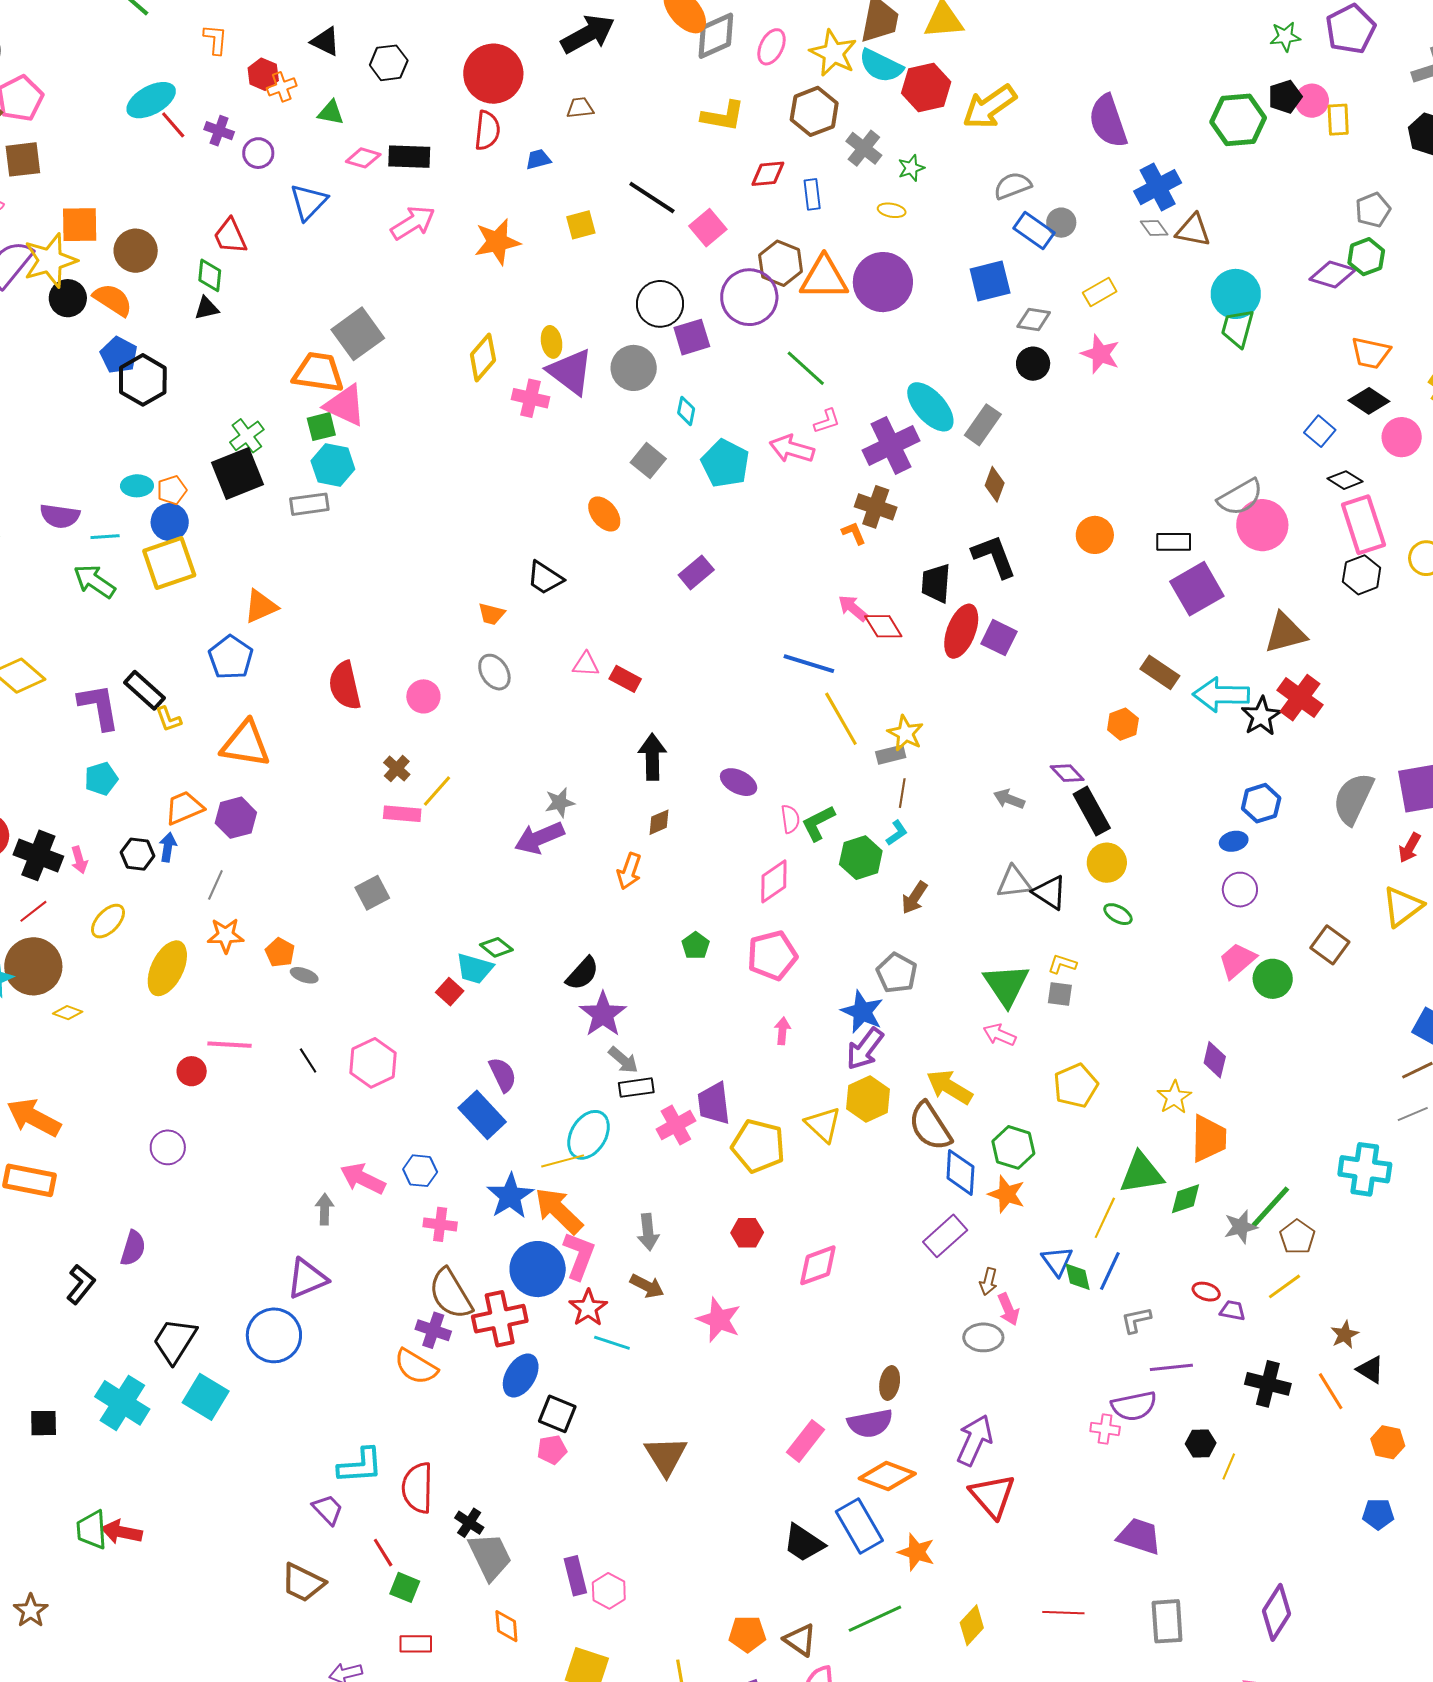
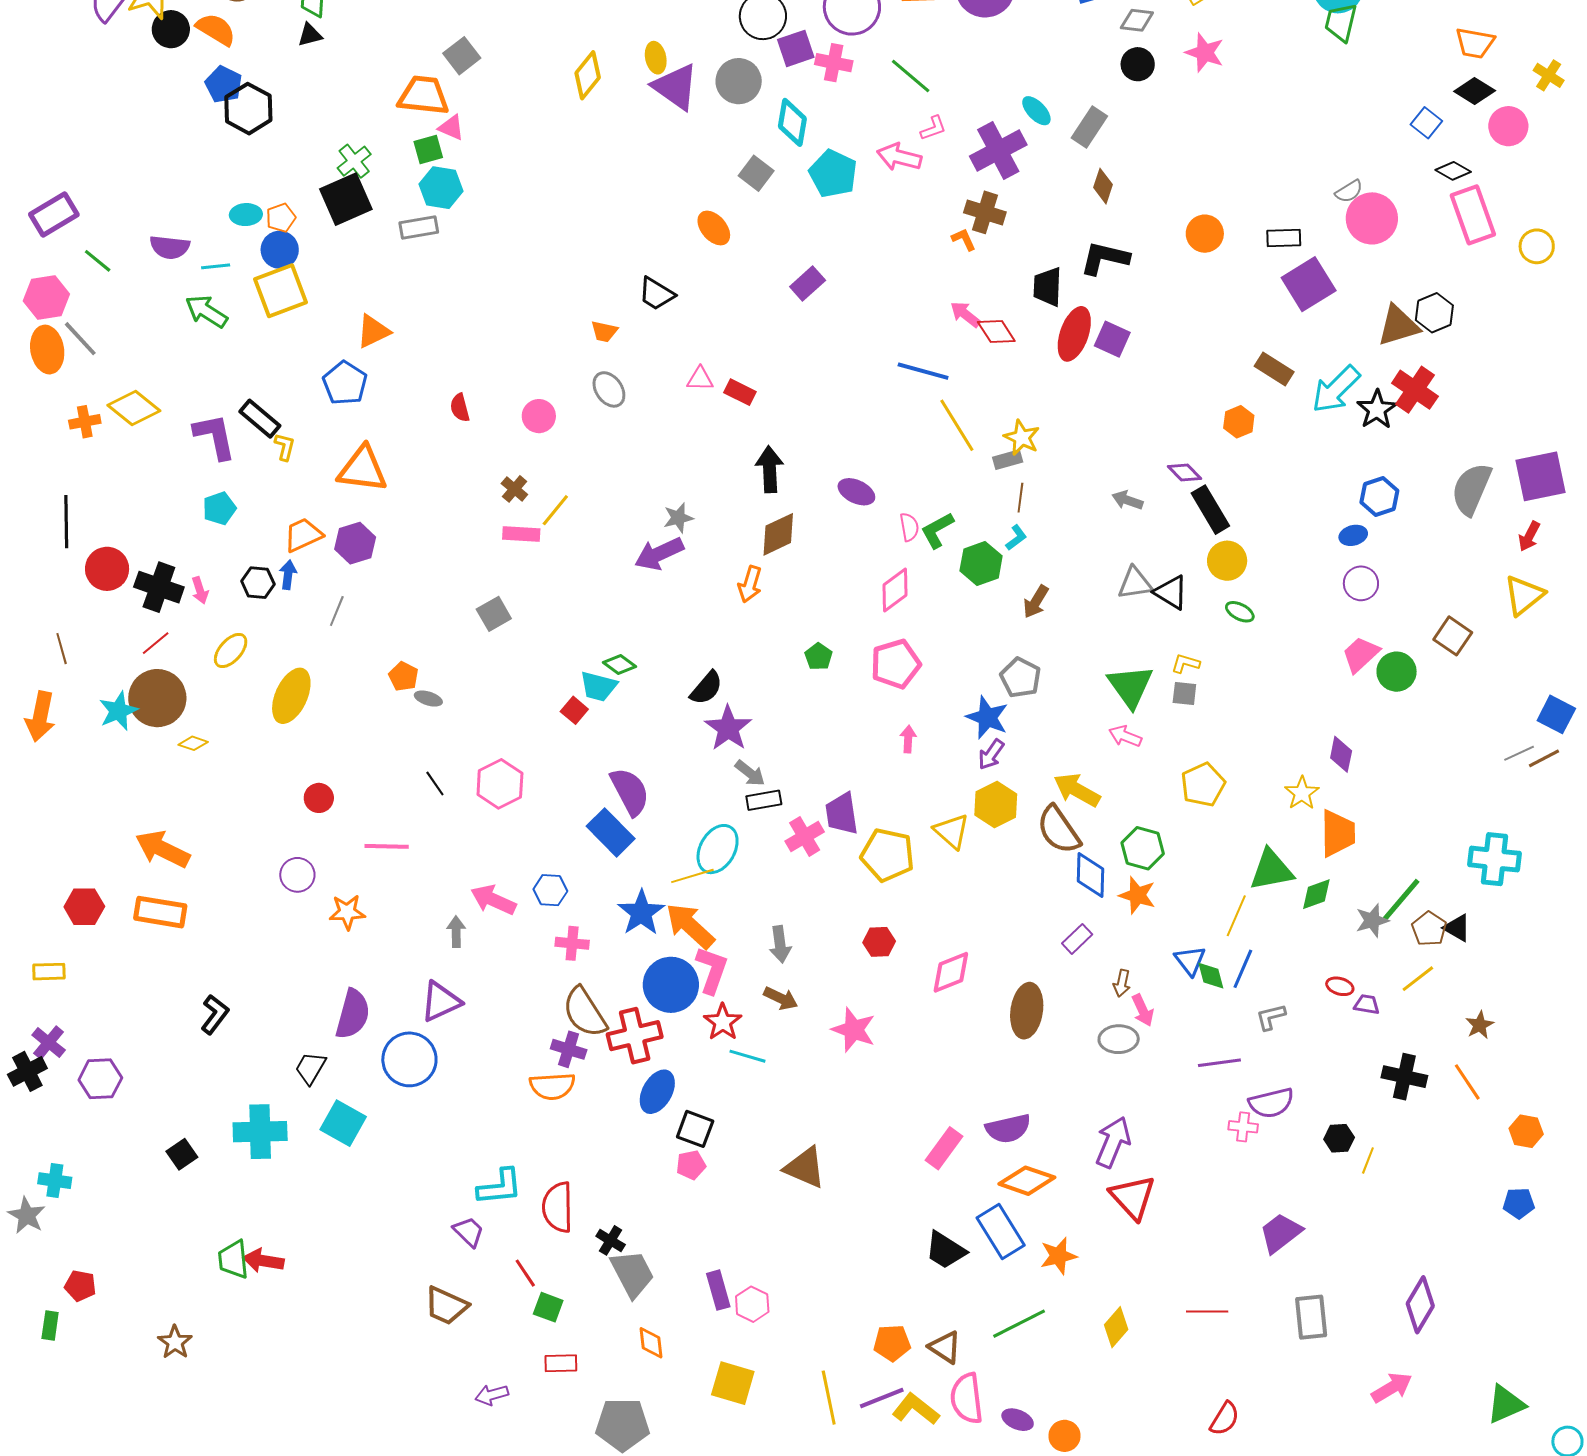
gray square: (358, 334) -> (462, 56), size x0.7
pink cross: (530, 398) -> (834, 63), moved
pink triangle: (345, 405) -> (451, 128), size x0.6
cyan ellipse: (930, 407) -> (1036, 111), size x0.6
cyan diamond: (686, 411) -> (792, 122), size x1.6
gray semicircle: (1240, 497) -> (1349, 191), size x0.6
black L-shape: (994, 556) -> (1105, 258), turned -54
black hexagon: (1362, 575) -> (1434, 313), moved
red semicircle: (345, 686) -> (460, 408), size x0.6
cyan arrow: (1221, 695) -> (1336, 389), turned -44
yellow L-shape: (168, 719) -> (285, 447), turned -144
brown diamond: (659, 822) -> (778, 534), size x1.6
orange star: (226, 935) -> (347, 912), moved
pink line: (230, 1045) -> (387, 846), moved
purple arrow: (865, 1049) -> (991, 754), size x0.7
purple semicircle: (503, 1075) -> (630, 792), size x1.4
gray line: (1413, 1114) -> (1519, 753), moved
purple rectangle: (945, 1236) -> (1077, 939), size x0.7
purple semicircle: (133, 1248) -> (353, 1014), moved, size x1.4
black trapezoid: (175, 1341) -> (310, 1068), size x0.7
orange semicircle: (416, 1367) -> (552, 1086), turned -33
purple line: (1171, 1367) -> (1219, 1063), moved
black triangle: (1370, 1370) -> (1457, 928), moved
brown ellipse: (890, 1383) -> (1027, 1011), moved, size x1.6
cyan cross: (122, 1403) -> (260, 1132), turned -32
black square: (44, 1423) -> (182, 1154), turned -32
brown triangle: (666, 1456) -> (805, 1167), turned -33
purple trapezoid: (1139, 1536) -> (1281, 1233), turned -54
orange star: (916, 1552) -> (1058, 1256), turned -30

